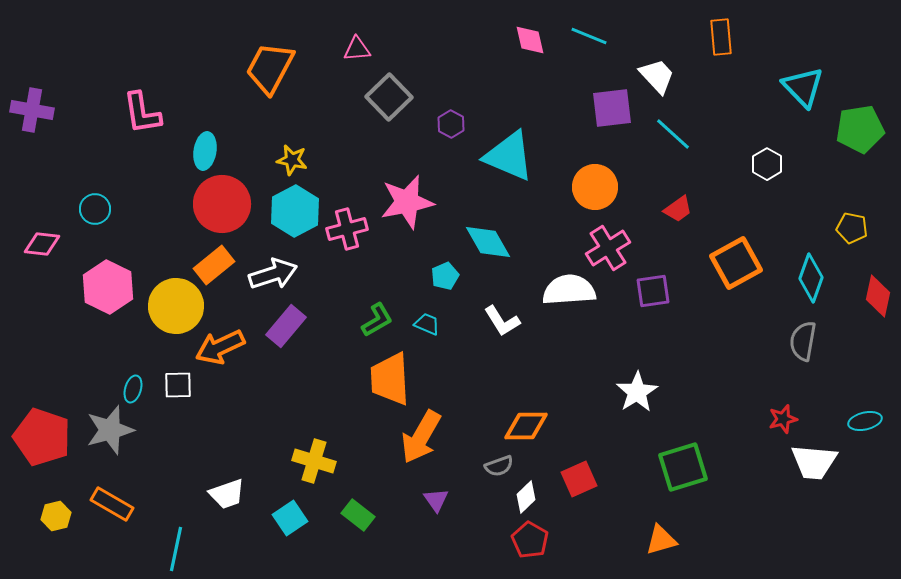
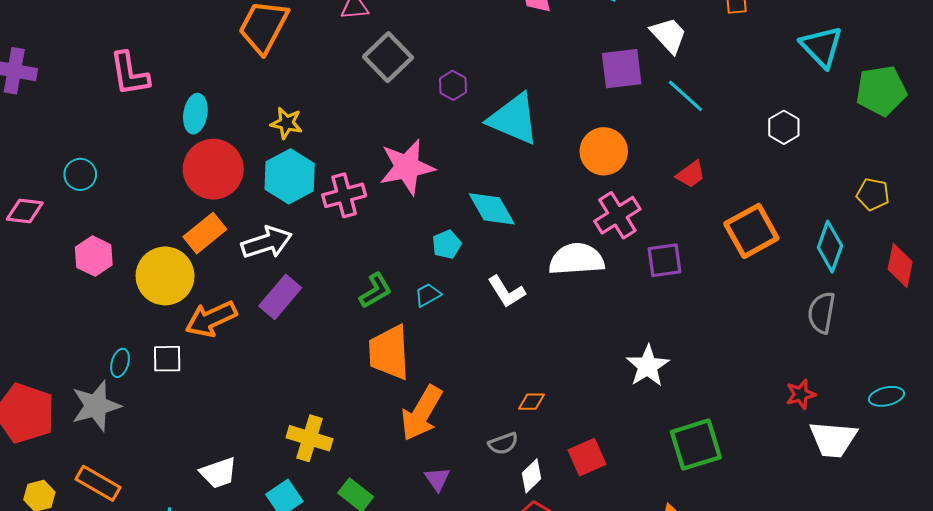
pink hexagon: (108, 287) -> (94, 256), size x0.7
cyan trapezoid: (427, 324) -> (428, 295), turned -52
orange diamond: (526, 426) -> (532, 402), size x0.6

